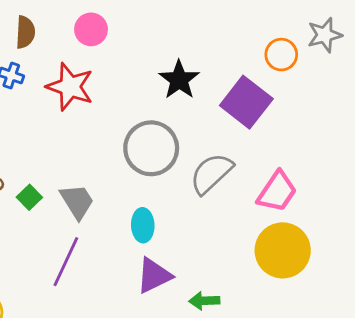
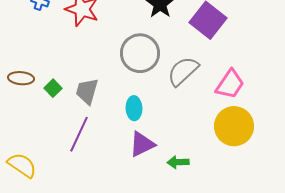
gray trapezoid: (77, 201) -> (87, 91), turned -132

